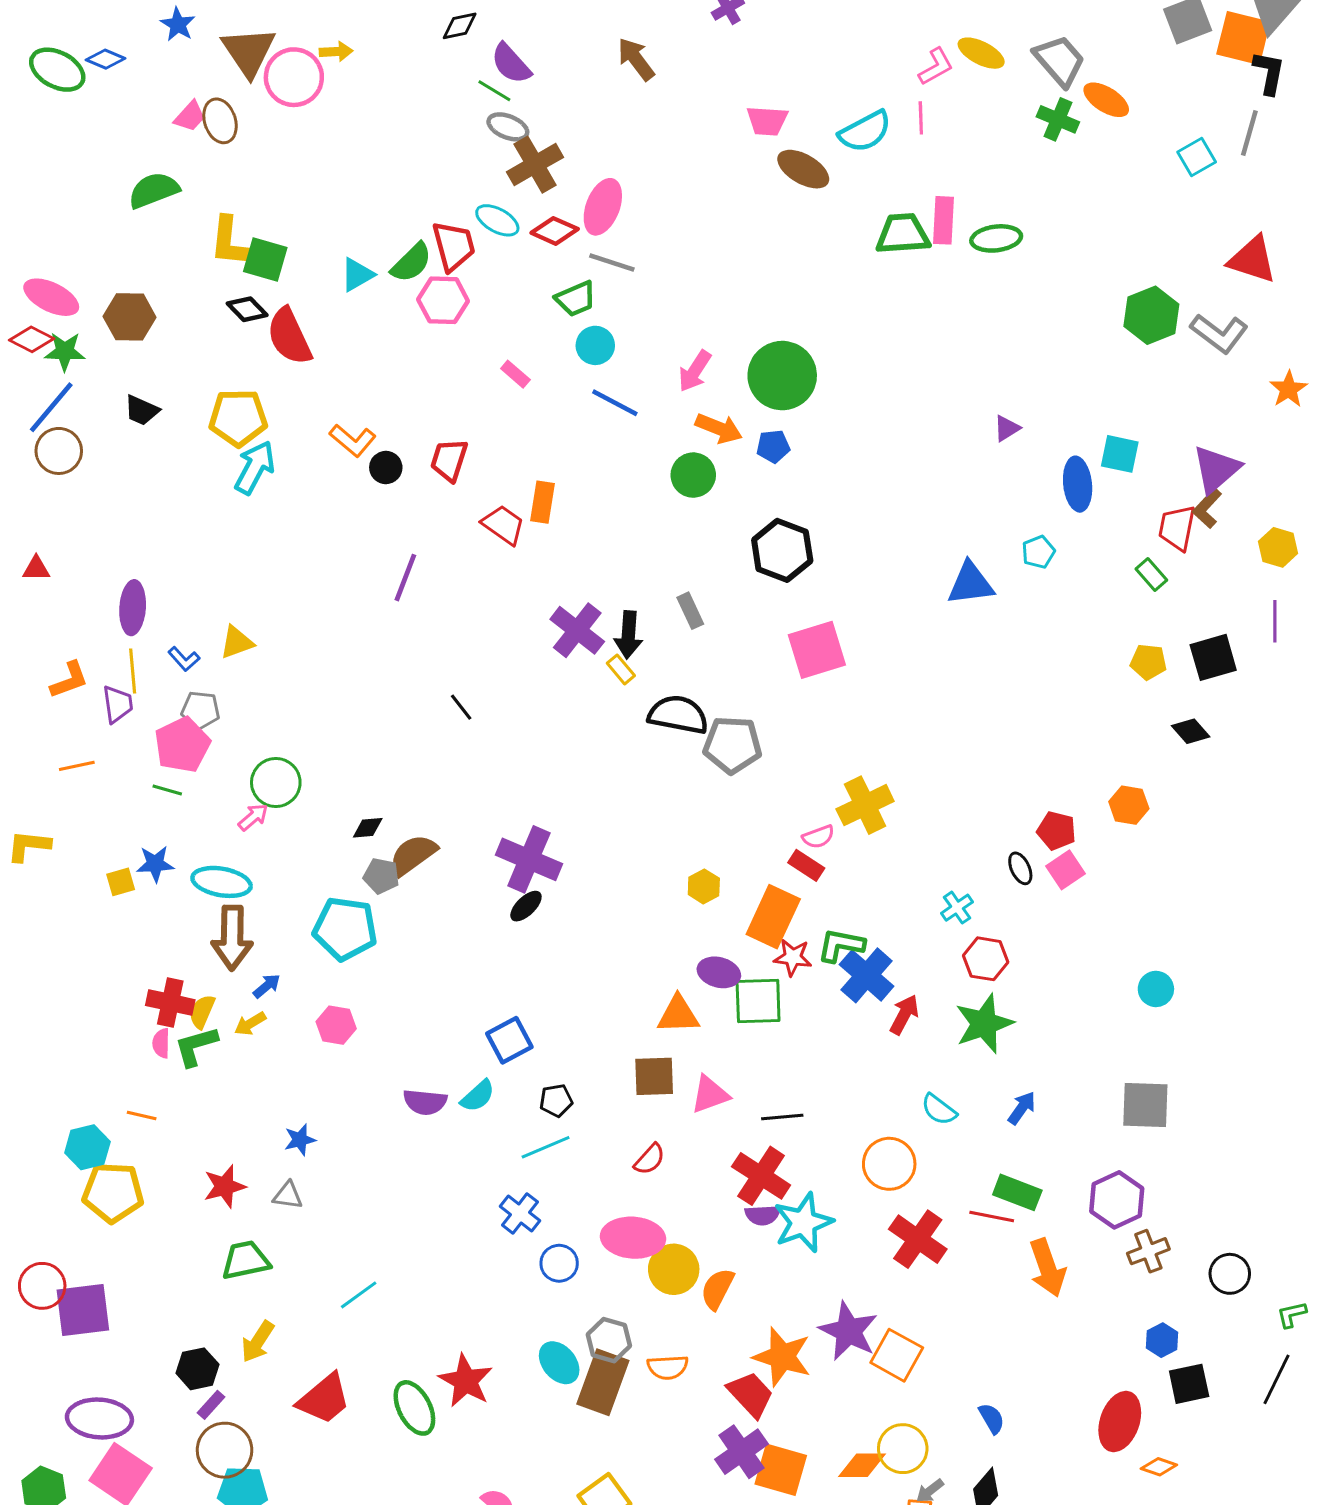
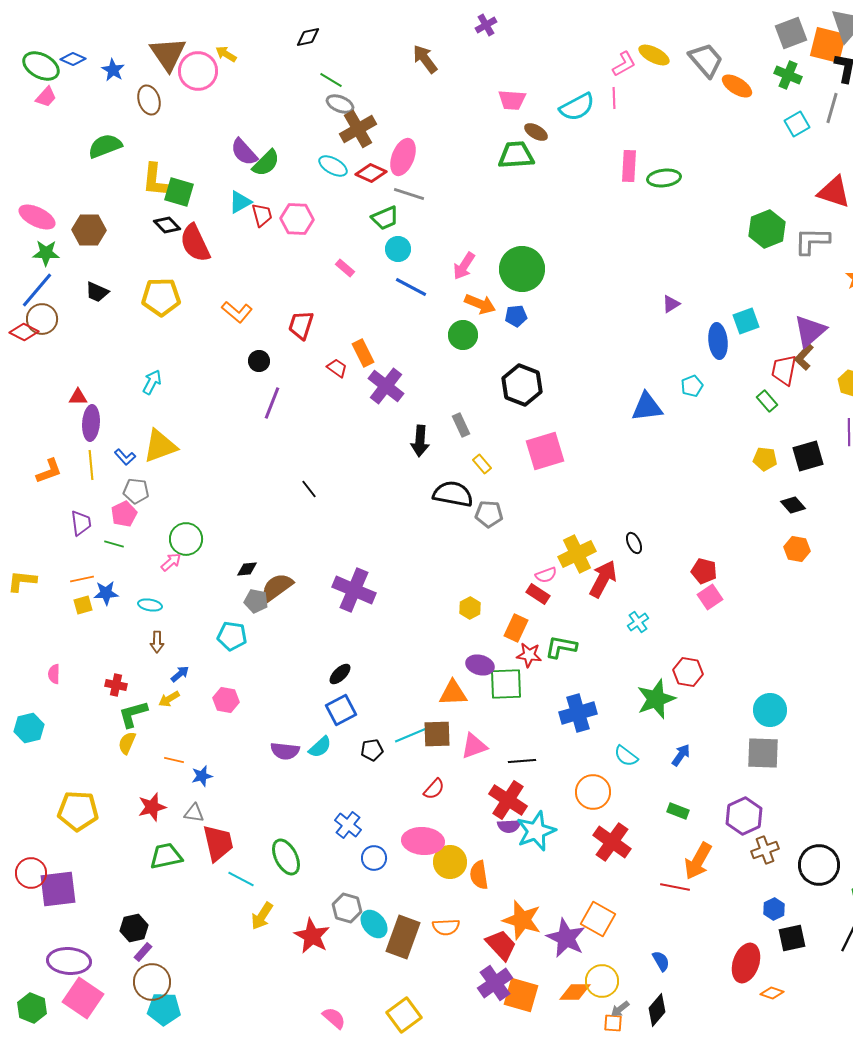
blue star: (178, 24) -> (113, 70), moved
yellow arrow: (336, 52) -> (226, 54), turned -145
purple semicircle: (511, 64) -> (244, 152), moved
pink trapezoid: (190, 116) -> (46, 97), moved
green cross: (1058, 119) -> (788, 75), moved
brown ellipse: (803, 169) -> (536, 132), size x0.7
green trapezoid: (903, 234) -> (516, 155), moved
red trapezoid: (454, 246) -> (262, 215), moved, size x0.7
green semicircle: (411, 263) -> (266, 163), moved
gray L-shape: (1219, 333) -> (812, 241), turned 144
red diamond: (32, 339) -> (24, 332), moved
cyan square: (1120, 454) -> (746, 321), turned -32
cyan arrow: (255, 468) -> (152, 382), moved, size x0.7
black circle: (386, 468) -> (259, 361), moved
orange rectangle: (543, 502) -> (363, 353), turned -36
red trapezoid: (503, 525) -> (337, 368), size x0.7
red triangle: (36, 568) -> (78, 397), moved
purple cross: (577, 630) -> (386, 386), moved
yellow triangle: (237, 642) -> (160, 446), size x1.5
yellow rectangle: (621, 669) -> (482, 464), moved
purple trapezoid: (118, 704) -> (81, 523), moved
pink pentagon: (182, 745) -> (124, 514), size x0.7
gray pentagon: (732, 745) -> (489, 514), size x0.7
orange line: (77, 766) -> (82, 579), moved
orange hexagon: (1129, 805) -> (797, 549), moved
black ellipse: (1020, 868) -> (634, 543), moved
cyan ellipse: (222, 882) -> (150, 605), size x0.6
black ellipse: (526, 906) -> (340, 674), moved
orange rectangle: (773, 917) -> (516, 628), size x0.7
cyan pentagon: (345, 929) -> (232, 636), size x0.7
brown arrow: (232, 938) -> (157, 642), size x0.5
red hexagon: (986, 959) -> (688, 672), moved
blue cross: (867, 975) -> (578, 713), moved, turned 33
cyan circle: (1156, 989) -> (770, 710), moved, size x1.4
red cross: (170, 1003) -> (116, 685), size x0.7
yellow semicircle: (202, 1012) -> (127, 743), moved
red arrow: (904, 1015) -> (603, 579), moved, size x1.4
pink semicircle: (161, 1043) -> (54, 674), moved
orange line: (142, 1116) -> (174, 760), moved
cyan hexagon: (87, 1147) -> (29, 728), moved
cyan line: (546, 1147) -> (411, 735), moved
green rectangle: (1017, 1192) -> (678, 811), size x0.7
red line: (992, 1217) -> (675, 887), moved
orange arrow: (1047, 1268) -> (698, 861), turned 48
black circle: (1230, 1274) -> (819, 865), size x1.5
orange semicircle: (717, 1289) -> (479, 875), turned -36
cyan line: (359, 1295) -> (241, 879), turned 64
purple star: (848, 1331) -> (566, 938), moved
gray hexagon: (609, 1340) -> (347, 908), moved
yellow arrow: (258, 1342) -> (262, 916), moved
red trapezoid: (324, 1399) -> (218, 843), moved, turned -63
green ellipse: (414, 1408) -> (286, 857), moved

